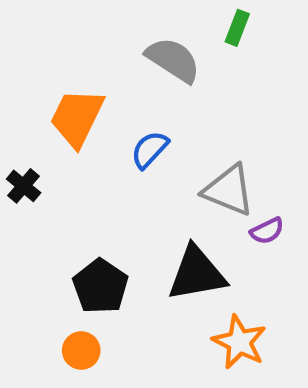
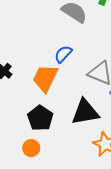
orange trapezoid: (77, 118) -> (45, 78), moved

